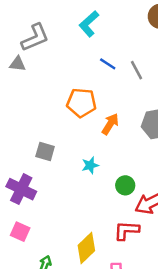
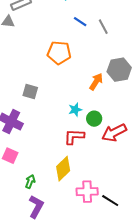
orange arrow: (110, 124) -> (96, 82), moved
cyan star: (90, 165) -> (75, 110), moved
red L-shape: (126, 230) -> (74, 137), moved

